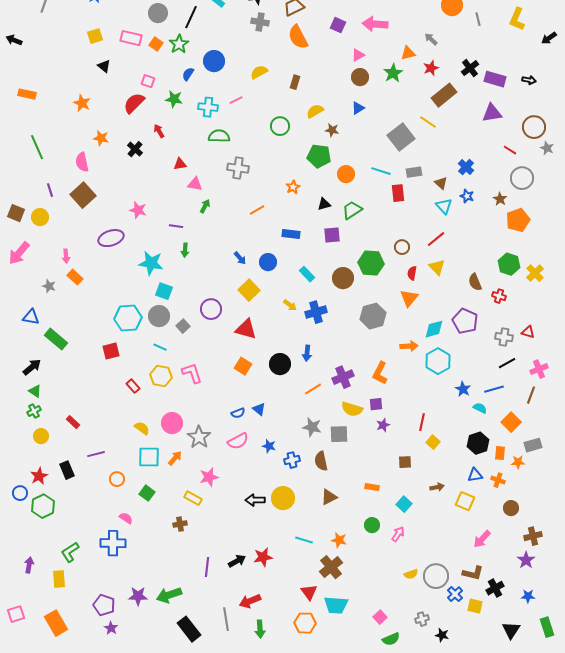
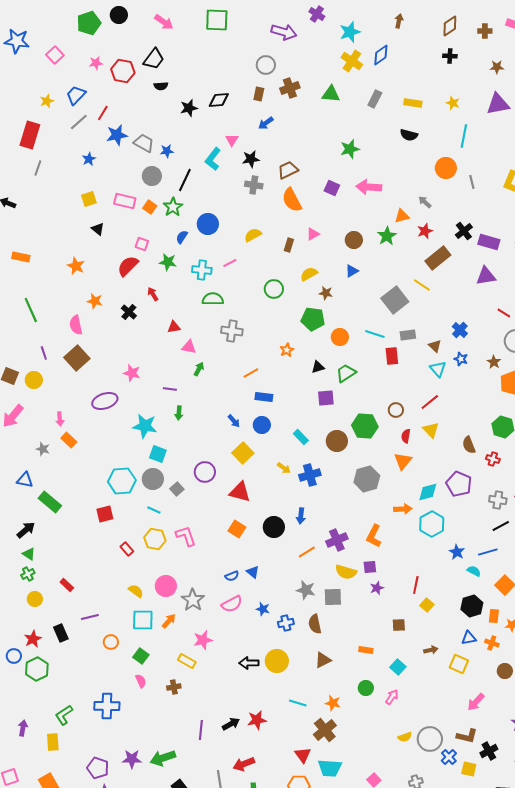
pink triangle: (358, 55) -> (313, 234), moved
blue rectangle: (291, 234) -> (264, 397), moved
pink semicircle: (126, 518) -> (141, 681), moved, turned 32

